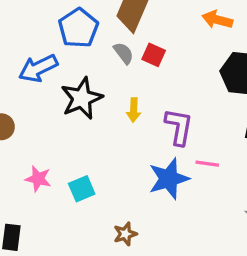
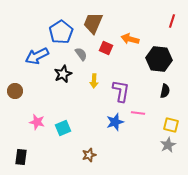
orange arrow: (217, 20) -> (130, 39), moved
gray semicircle: (124, 53) -> (81, 54), moved
black star: (82, 98) -> (63, 74), size x0.7
blue star: (169, 179) -> (115, 122), size x0.7

